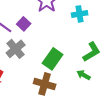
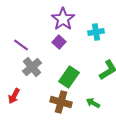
purple square: (24, 24) -> (59, 42), moved
green arrow: (84, 75) -> (93, 103), moved

